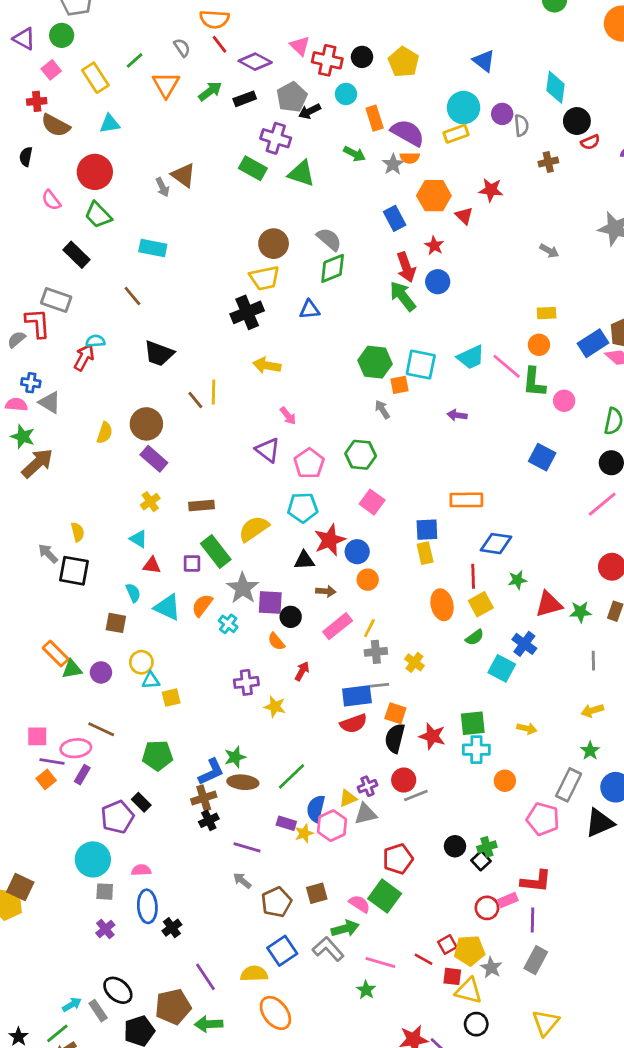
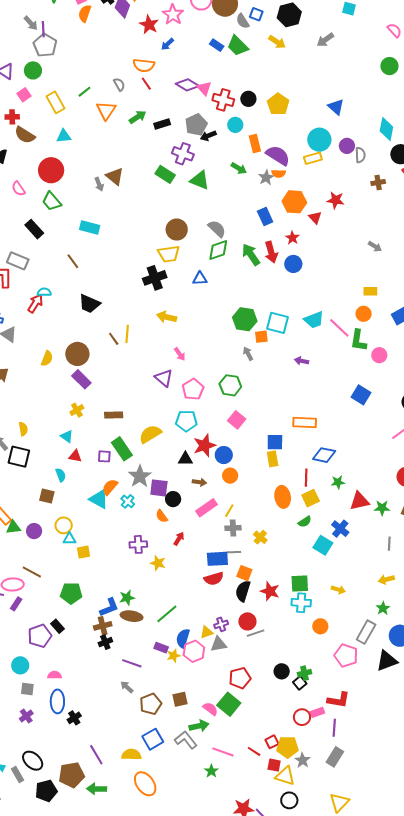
purple diamond: (255, 62) -> (187, 85), moved
green arrow: (403, 296) -> (251, 255), moved
cyan triangle: (167, 607) -> (99, 499), moved
cyan circle: (93, 859) -> (20, 665), size x0.7

